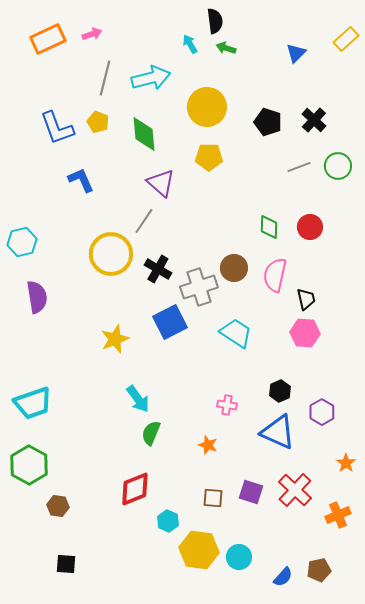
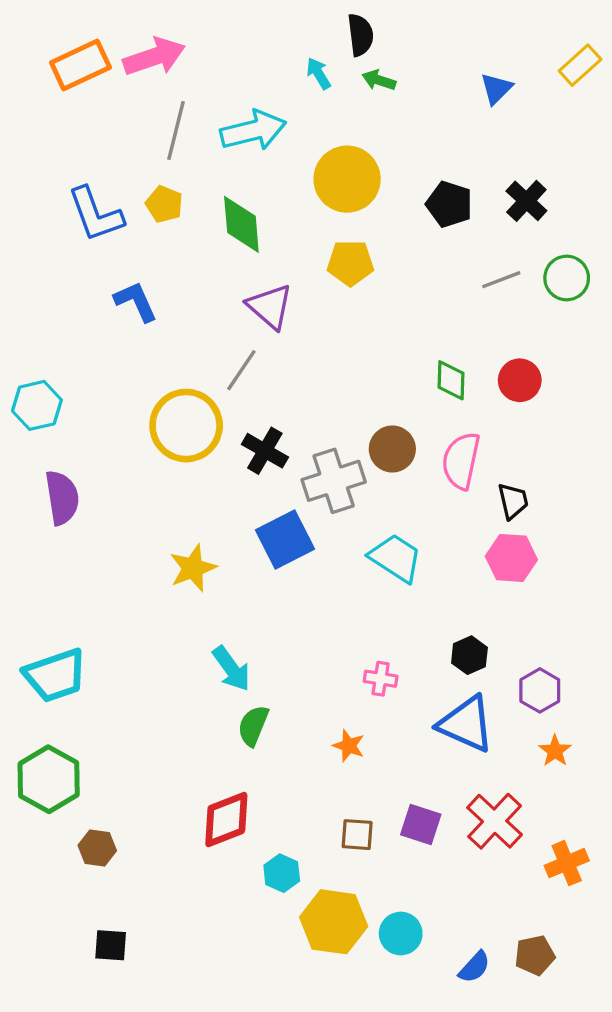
pink arrow: (92, 34) -> (154, 57), size x1.8
orange star: (346, 463) -> (555, 751), moved

